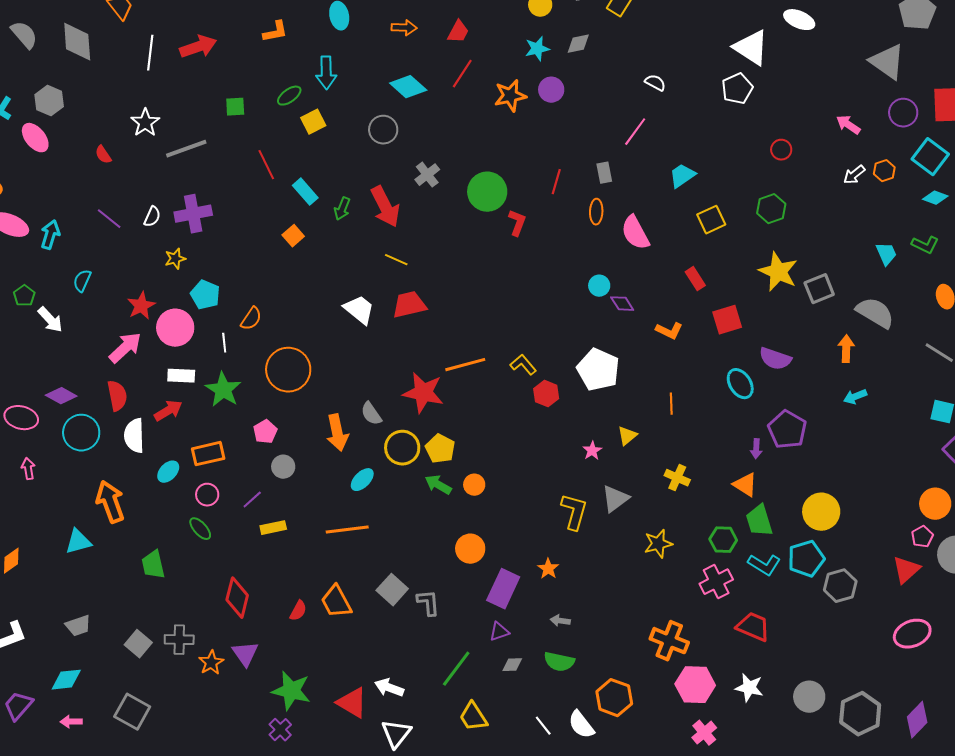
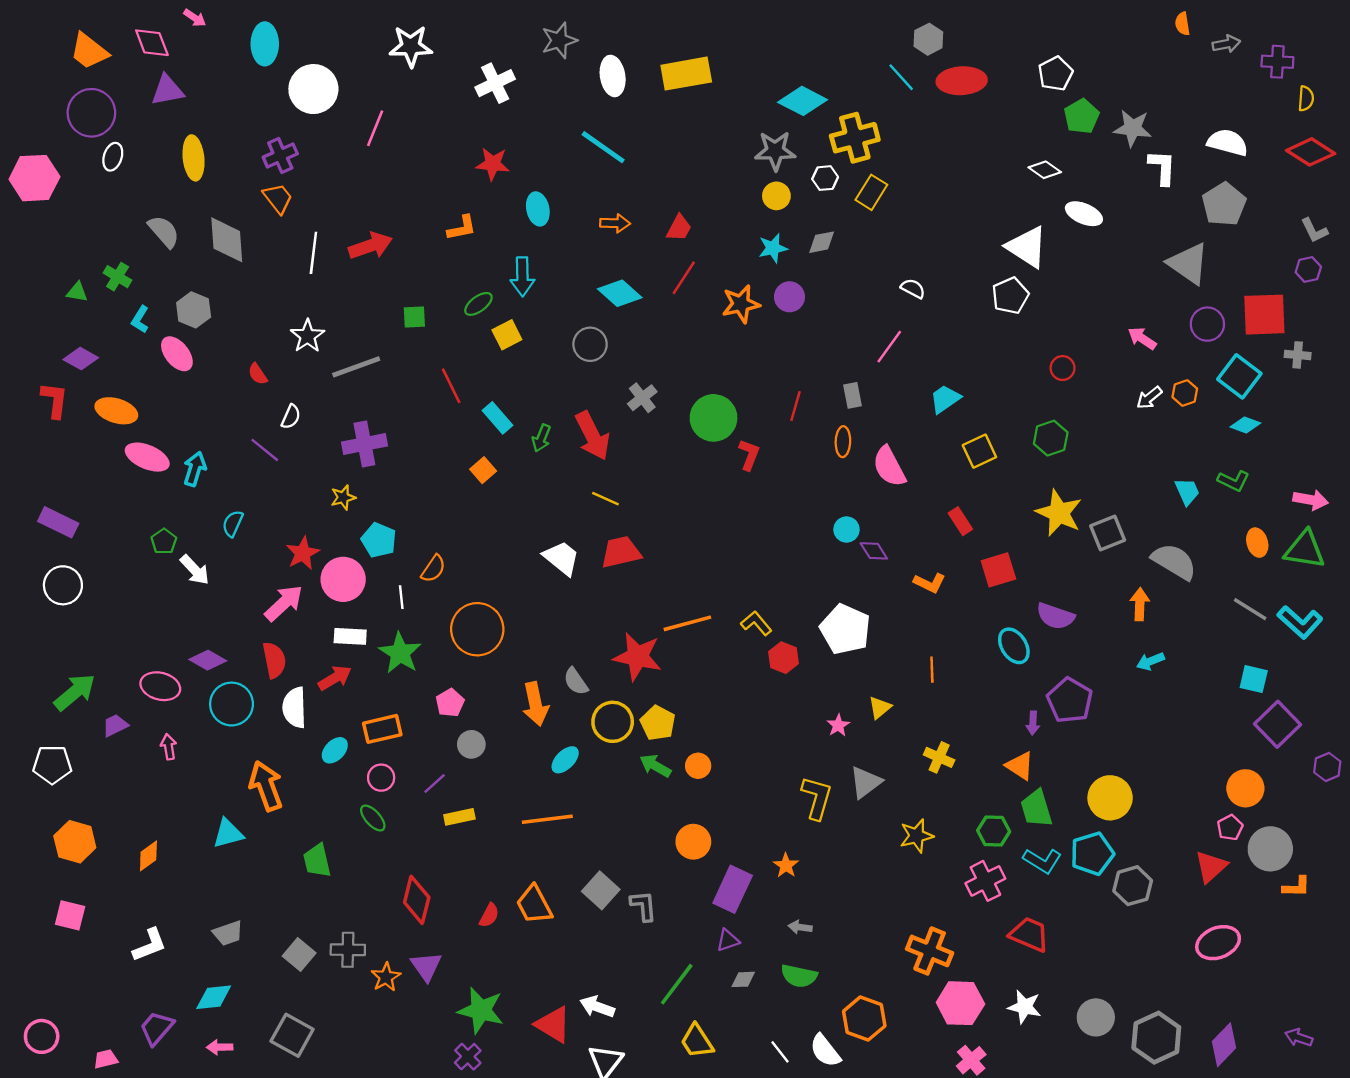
white semicircle: (152, 217) -> (291, 417), moved

